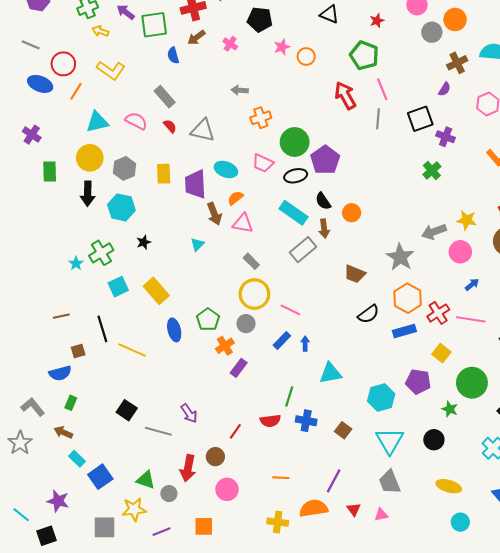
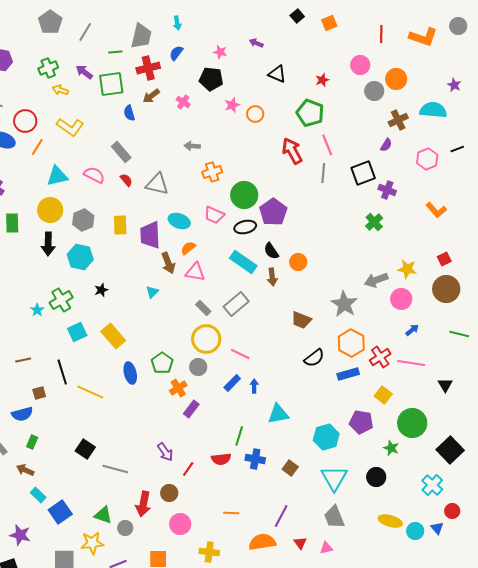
gray rectangle: (303, 250) -> (236, 304), moved
purple arrow: (189, 413) -> (165, 452), moved
yellow cross: (278, 522) -> (209, 552), moved
cyan circle: (460, 522) -> (415, 531), moved

